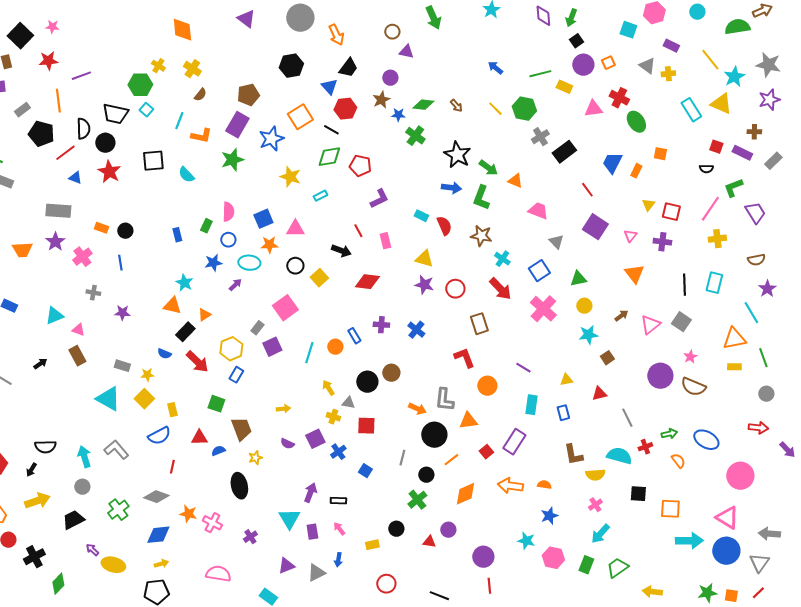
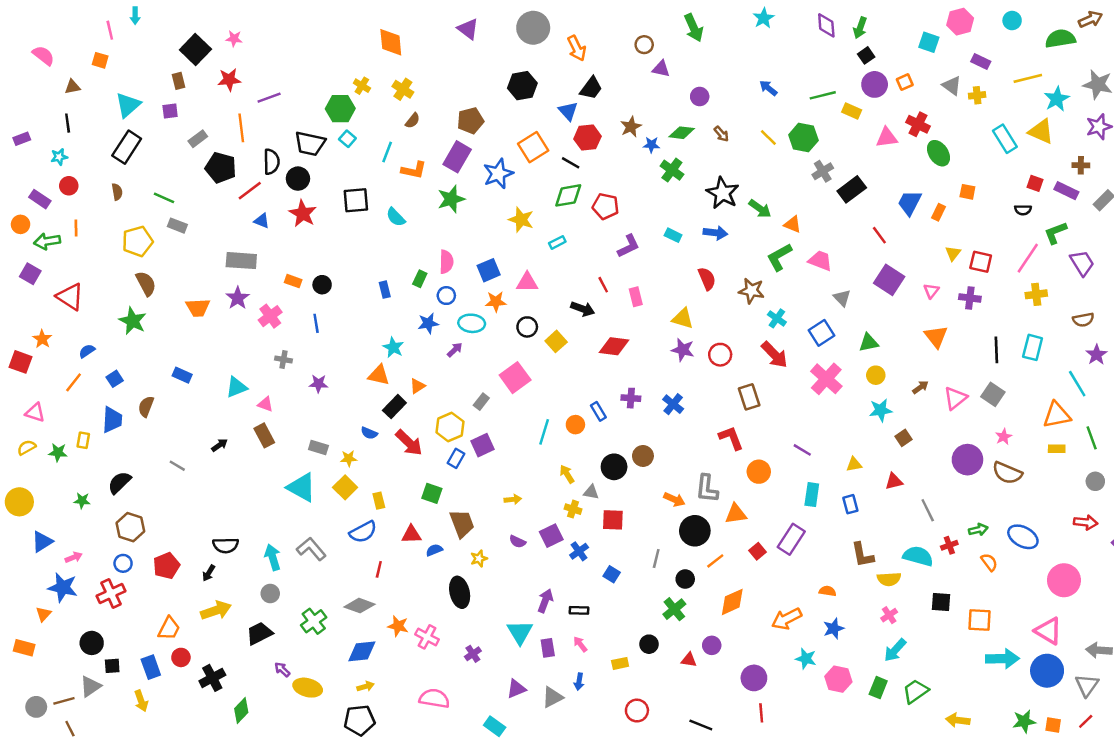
yellow line: (710, 60) -> (1028, 78), turned -65
purple circle: (390, 78) -> (700, 97), moved
green L-shape: (481, 198) -> (779, 257), moved, turned 40
cyan rectangle: (421, 216) -> (673, 235), moved
purple square: (272, 347) -> (483, 445), moved
orange arrow: (510, 486) -> (787, 619), moved, turned -35

